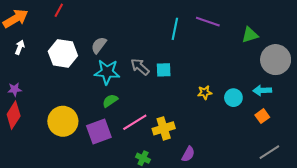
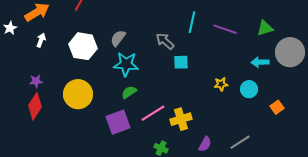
purple line: (208, 22) -> (225, 29), moved
gray arrow: (140, 67) -> (165, 41), moved
cyan arrow: (262, 90) -> (260, 62), moved
yellow circle: (63, 121) -> (78, 94), moved
gray line: (269, 152) -> (240, 142), moved

